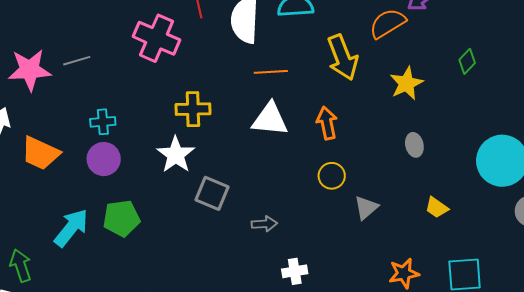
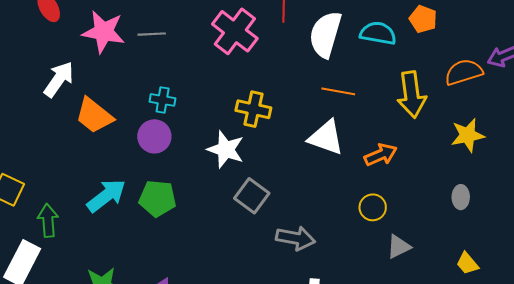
orange arrow: (327, 123) -> (381, 155), turned 64
white star: (176, 155) -> (226, 149), turned -30
gray arrow: (264, 224) -> (296, 238), size x1.5

